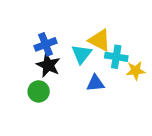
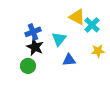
yellow triangle: (100, 40) -> (77, 17), moved
cyan cross: (116, 57) -> (92, 25), moved, turned 35

